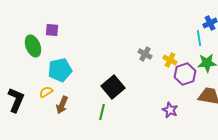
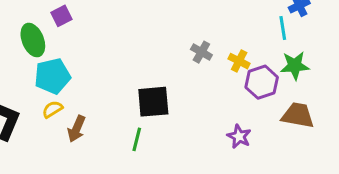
purple square: (52, 30) -> (61, 16), turned -32
cyan pentagon: (60, 70) -> (52, 76), moved
black square: (113, 87) -> (153, 102), turned 35

